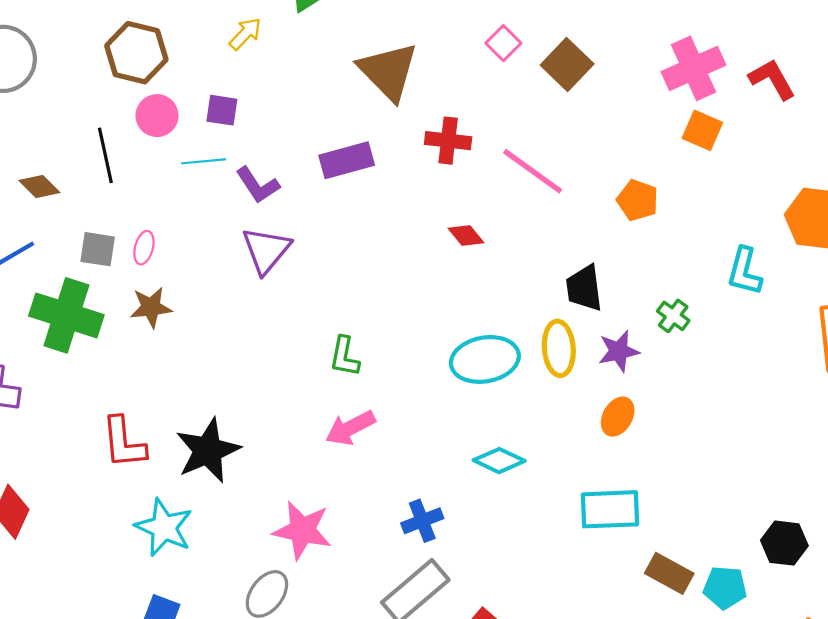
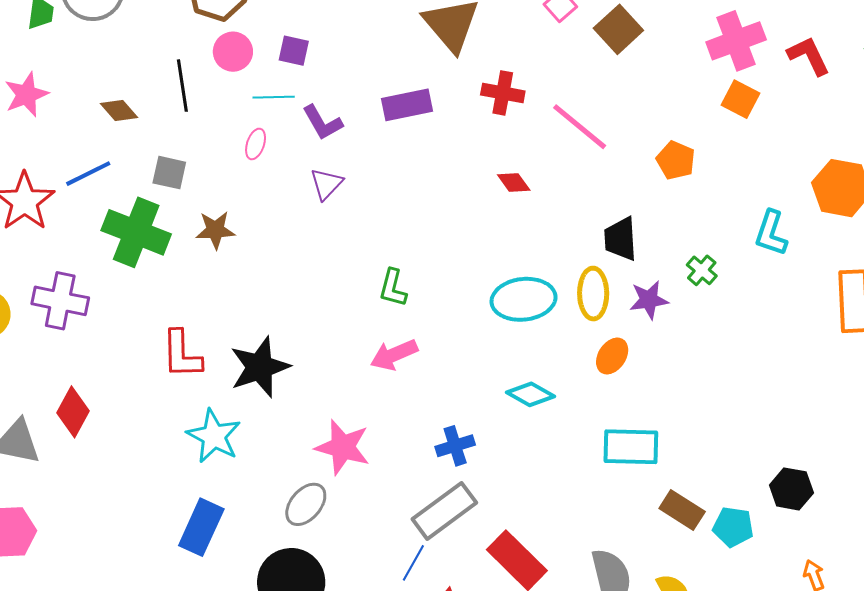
pink ellipse: (144, 248) -> (256, 144), moved
purple triangle: (266, 250) -> (326, 184), size x0.7
orange ellipse: (618, 417) -> (612, 356), moved

